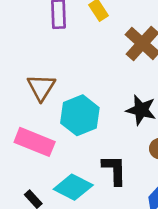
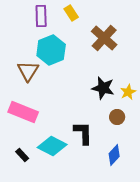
cyan hexagon: (80, 115) -> (51, 50), moved

